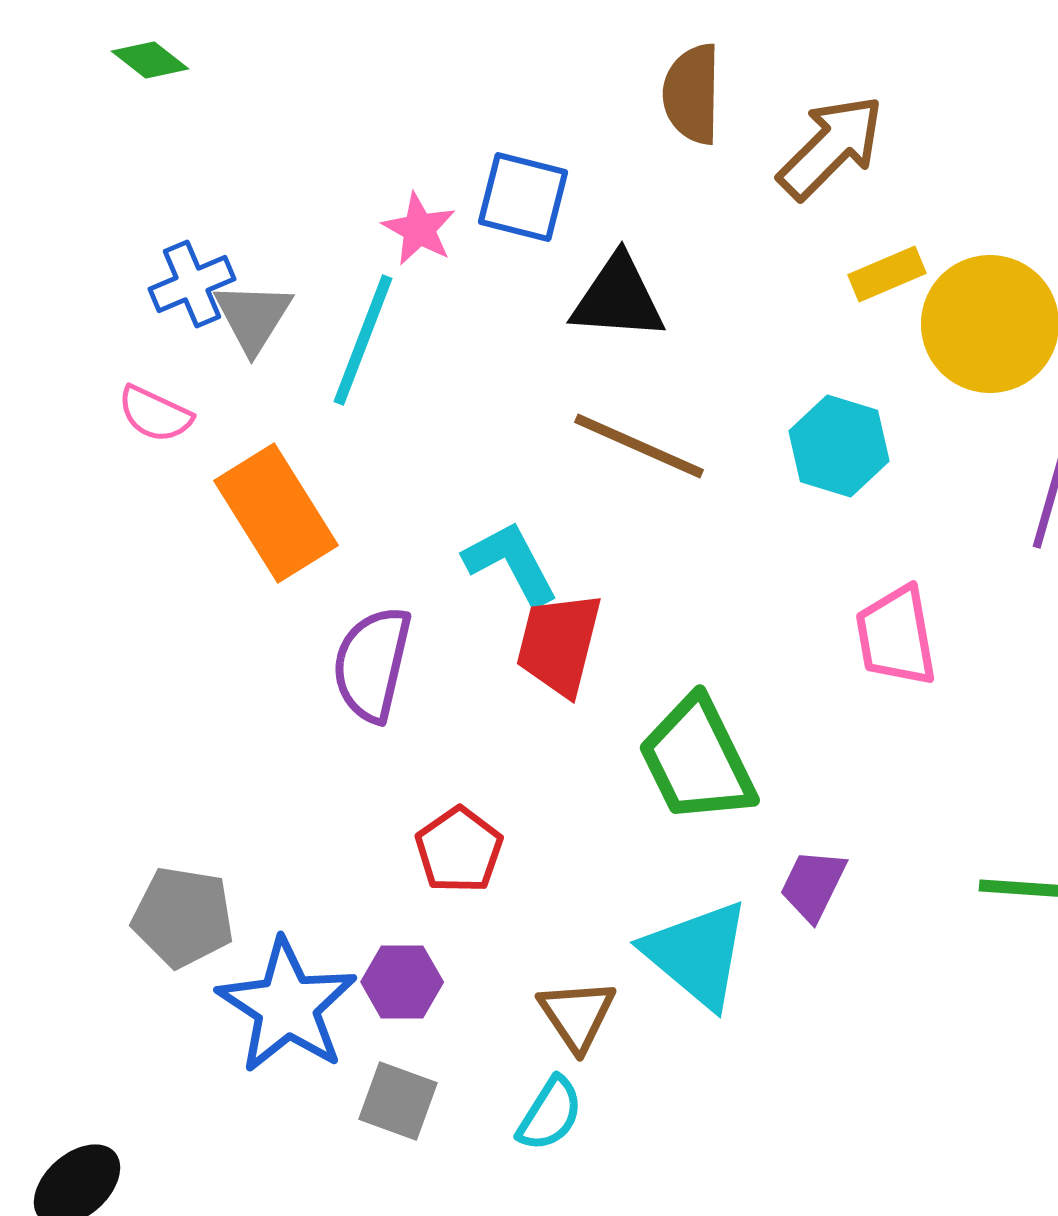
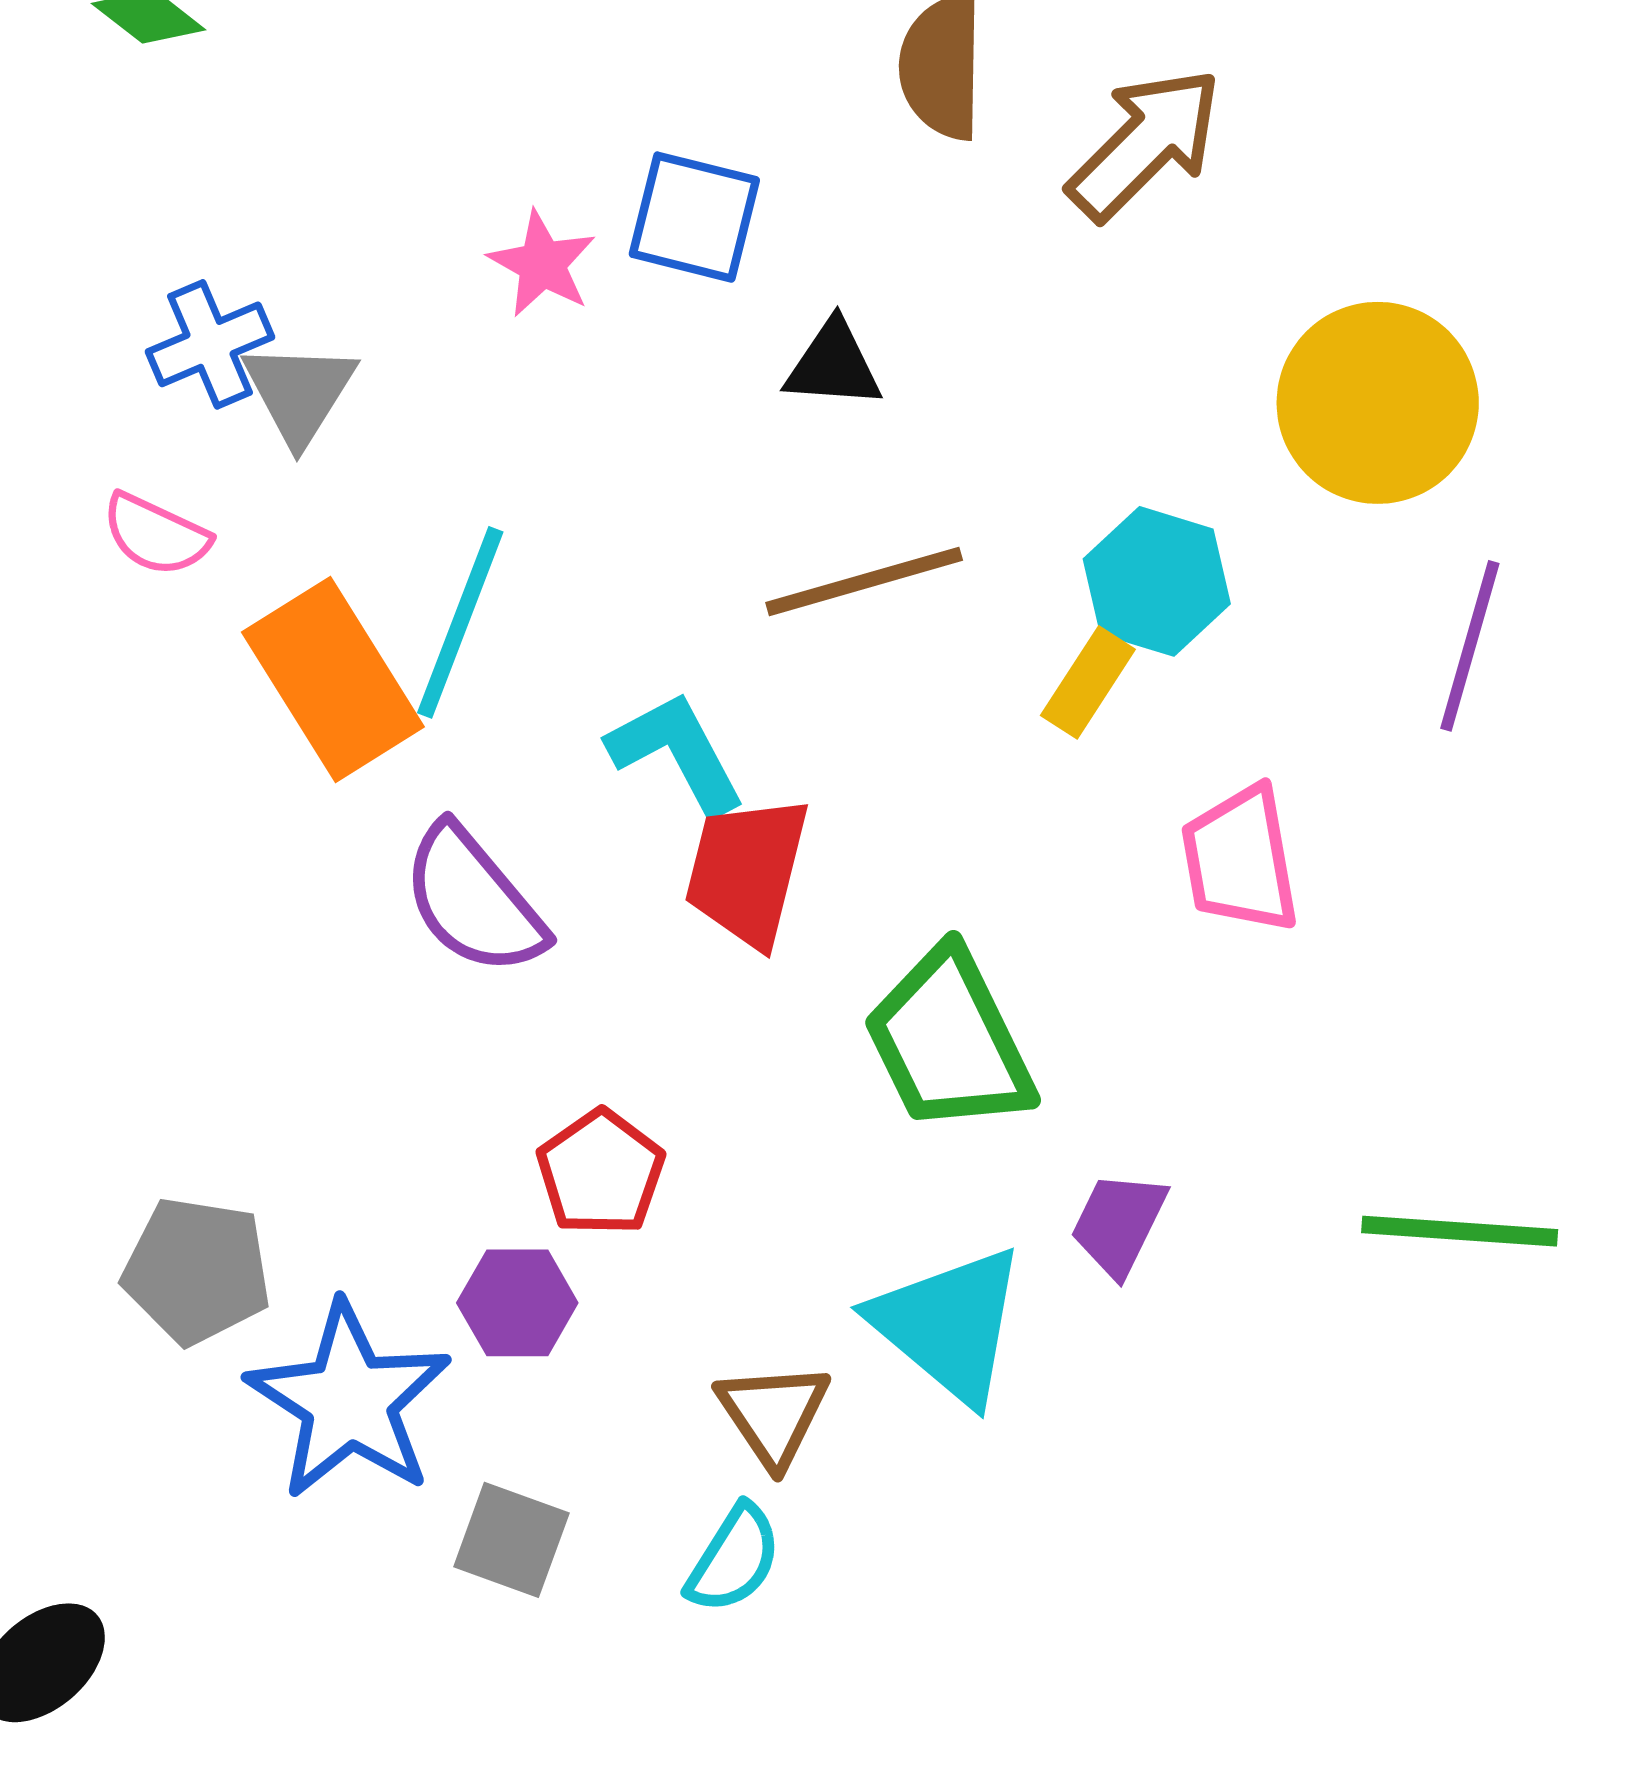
yellow rectangle: (887, 274) -> (1088, 682), moved, turned -34
black triangle: (618, 298) -> (833, 365), size x0.7
cyan line: (363, 340) -> (460, 622), moved
brown line: (639, 446) -> (864, 581), turned -40
purple semicircle: (372, 664) -> (473, 900), turned -53
purple hexagon: (402, 982) -> (517, 1303), moved

